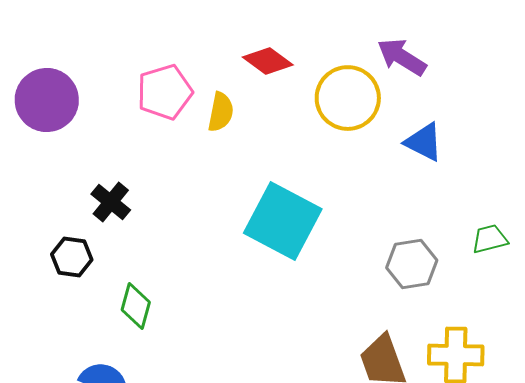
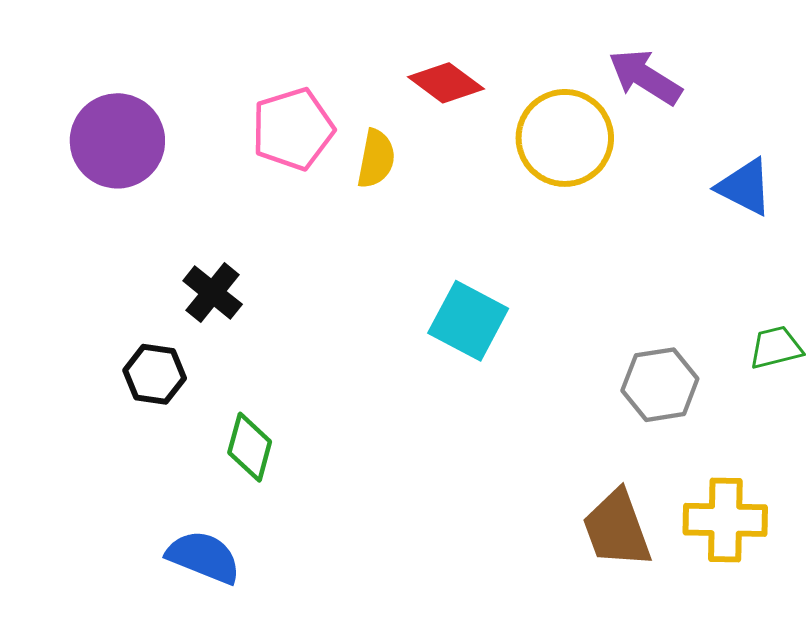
blue triangle: (424, 142) -> (745, 187), moved
cyan square: (283, 221) -> (468, 321), size x0.7

